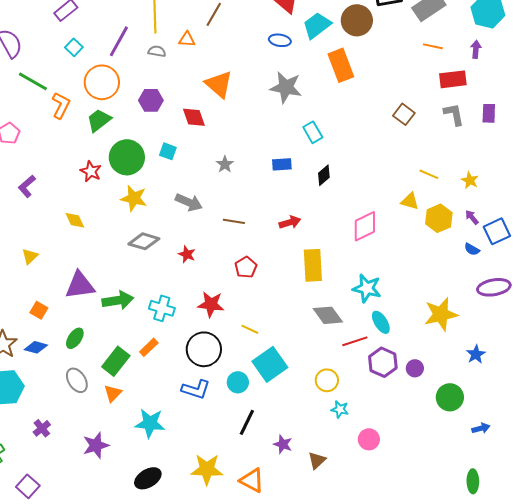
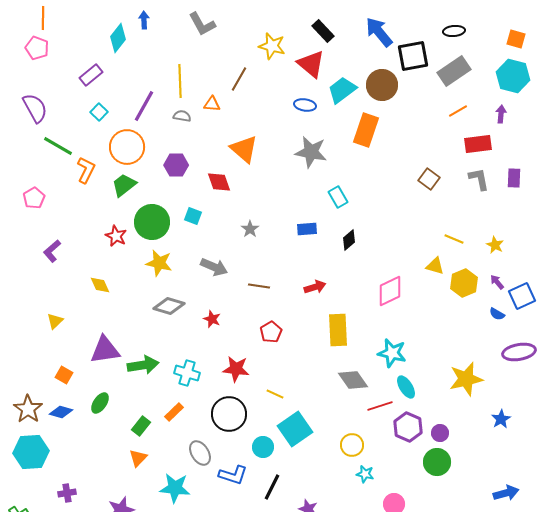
orange line: (433, 46) -> (458, 111), turned -42
orange rectangle: (341, 65) -> (366, 130), turned 40
green rectangle: (116, 361) -> (141, 426), size x0.7
gray ellipse: (77, 380) -> (200, 453), moved
blue L-shape: (196, 389) -> (233, 475), moved
green circle: (450, 397) -> (437, 462), moved
purple cross: (42, 428) -> (67, 493), turned 30
blue arrow: (481, 428) -> (506, 493), size x1.4

